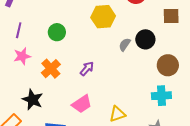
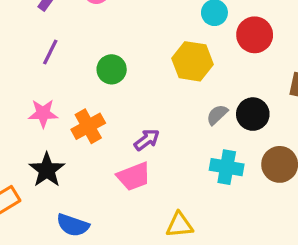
pink star: (22, 56) -> (43, 113), moved
cyan cross: (161, 96) -> (227, 167), moved
pink trapezoid: (82, 104) -> (134, 176), moved

